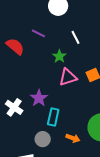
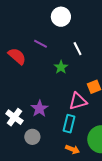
pink triangle: (68, 77) -> (78, 101), moved
cyan rectangle: (53, 117) -> (69, 124), moved
gray circle: (43, 139) -> (32, 137), moved

